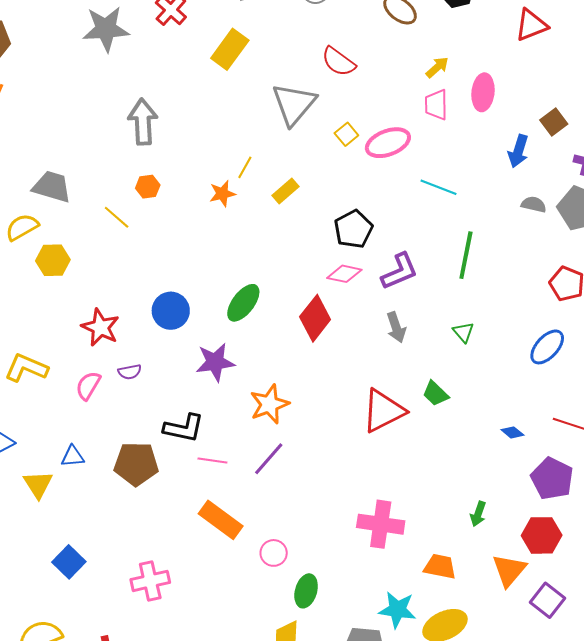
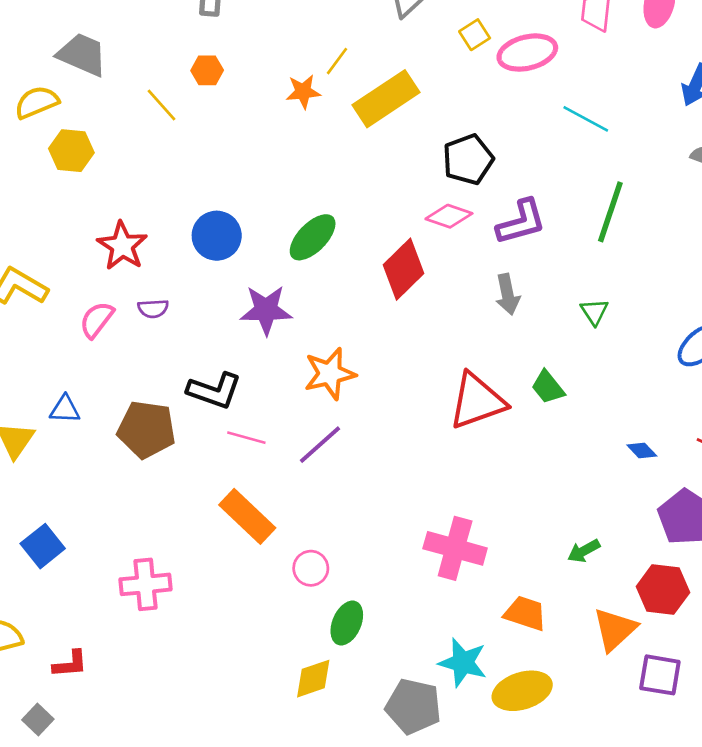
yellow rectangle: (286, 191) -> (386, 99), size x1.8
green arrow: (478, 514) -> (584, 551), turned 35
purple square: (548, 600) -> (660, 675), turned -36

